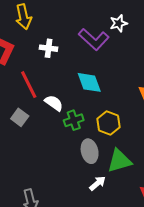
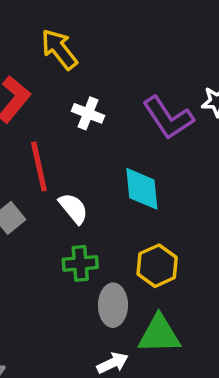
yellow arrow: (23, 17) -> (59, 49), turned 140
green cross: (74, 120) -> (80, 263), moved

